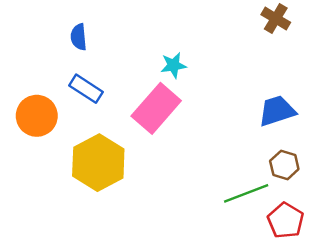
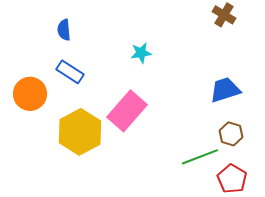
pink rectangle: (156, 108) -> (127, 111), moved

